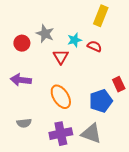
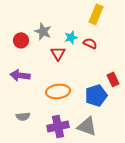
orange ellipse: (61, 97) -> (58, 91), turned -65

